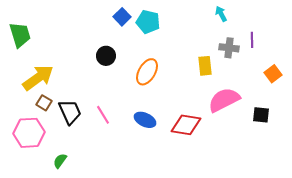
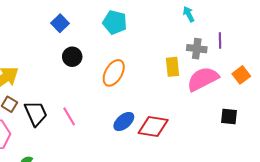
blue square: (122, 17) -> (60, 23), moved
pink semicircle: (224, 100) -> (203, 79), moved
blue ellipse: (145, 120) -> (124, 122), moved, turned -65

